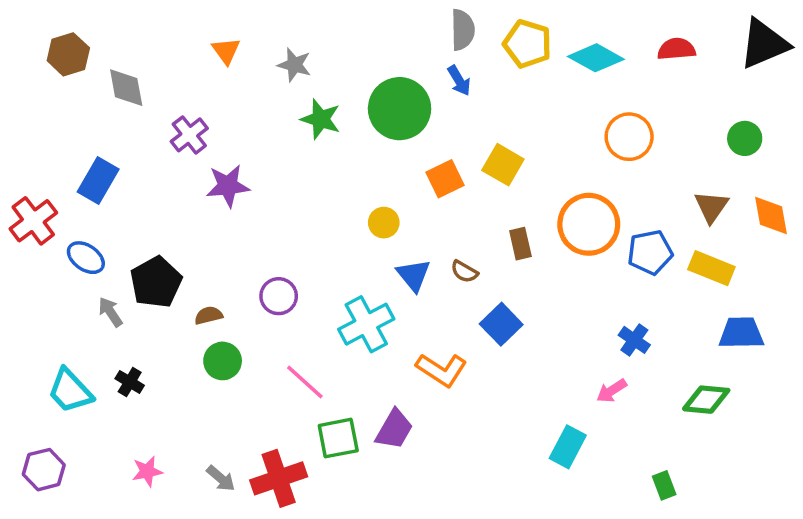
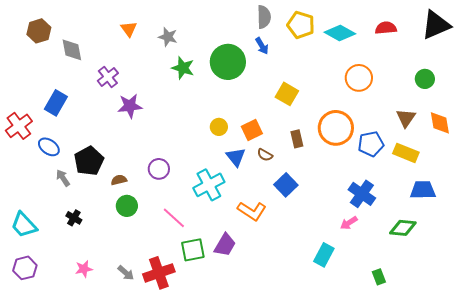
orange square: (445, 179) -> (252, 130), moved
blue cross: (634, 340) -> (362, 194), size x1.5
cyan trapezoid: (70, 391) -> (24, 225), moved

